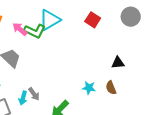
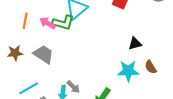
black triangle: (118, 63) -> (135, 44), moved
cyan star: (89, 88) -> (128, 71), size x1.5

